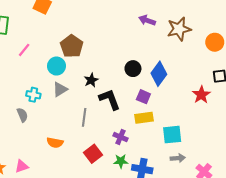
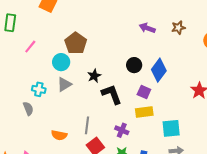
purple arrow: (147, 20) -> (147, 28), moved
brown star: (179, 29) -> (178, 28), size x0.6
gray line: (84, 117) -> (87, 125), moved

